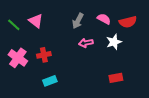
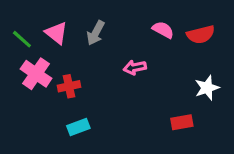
gray arrow: (78, 21) -> (96, 33), moved
white star: (114, 42) -> (207, 88), moved
pink cross: (18, 58) -> (36, 74), moved

